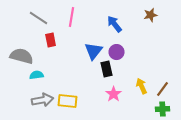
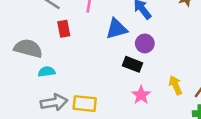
blue triangle: (94, 51) -> (117, 29), moved, turned 36
black rectangle: (107, 69) -> (133, 64), turned -56

